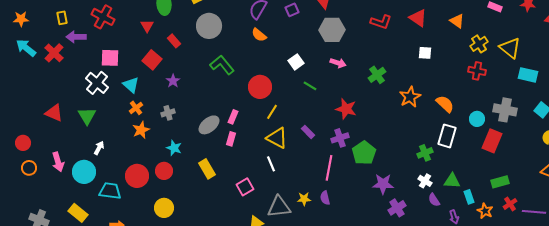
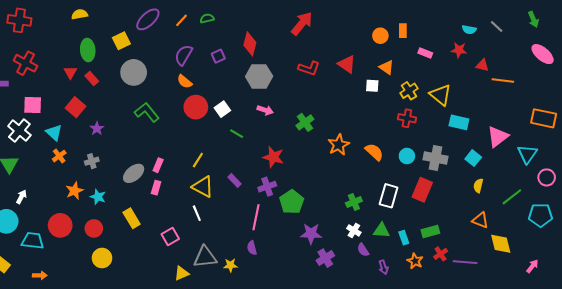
red rectangle: (174, 41) -> (92, 79), moved
white square: (425, 53) -> (372, 86), moved
red circle: (260, 87) -> (196, 107), moved
cyan circle: (477, 119) -> (407, 156), moved
orange star: (141, 130) -> (74, 191), moved
white rectangle: (447, 136) -> (389, 196), moved
red circle: (164, 171) -> (94, 228), moved
cyan rectangle: (469, 197) -> (404, 238), moved
yellow star: (304, 199) -> (230, 265), moved
yellow circle: (164, 208) -> (102, 258), moved

